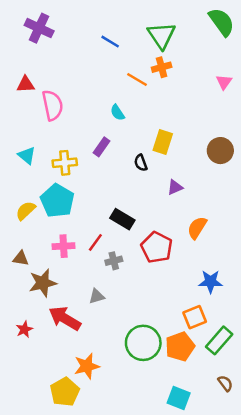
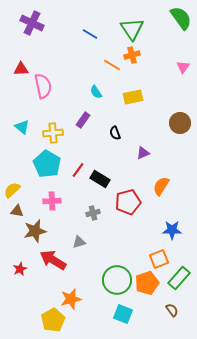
yellow rectangle: (163, 142) -> (133, 97), moved, turned 60
yellow semicircle: (26, 211) -> (12, 190), moved
red line: (95, 242) -> (78, 170), moved
red pentagon: (157, 247) -> (128, 202), turned 30
brown semicircle: (225, 383) -> (172, 310), moved
cyan square: (179, 398) -> (123, 314), moved

